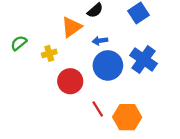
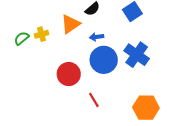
yellow cross: (49, 53) -> (42, 34), moved
orange hexagon: (127, 117) -> (146, 108), moved

